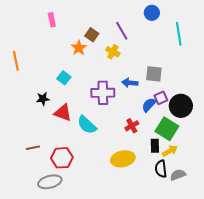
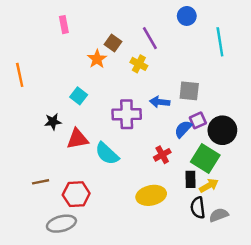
red triangle: (63, 113) -> (77, 139), turned -30

